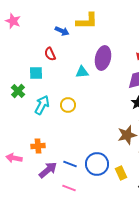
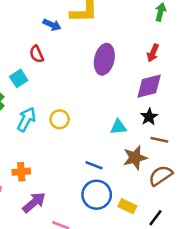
cyan triangle: (82, 72) -> (118, 127), moved
cyan square: (36, 73) -> (19, 78), turned -32
blue line: (70, 164) -> (94, 165), moved
yellow rectangle: (121, 173) -> (127, 206), turned -40

